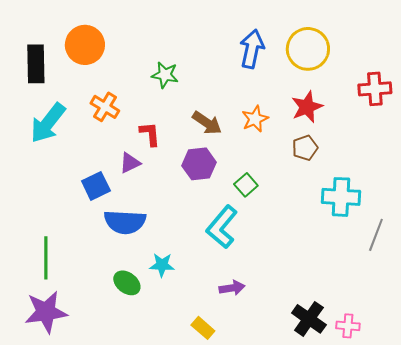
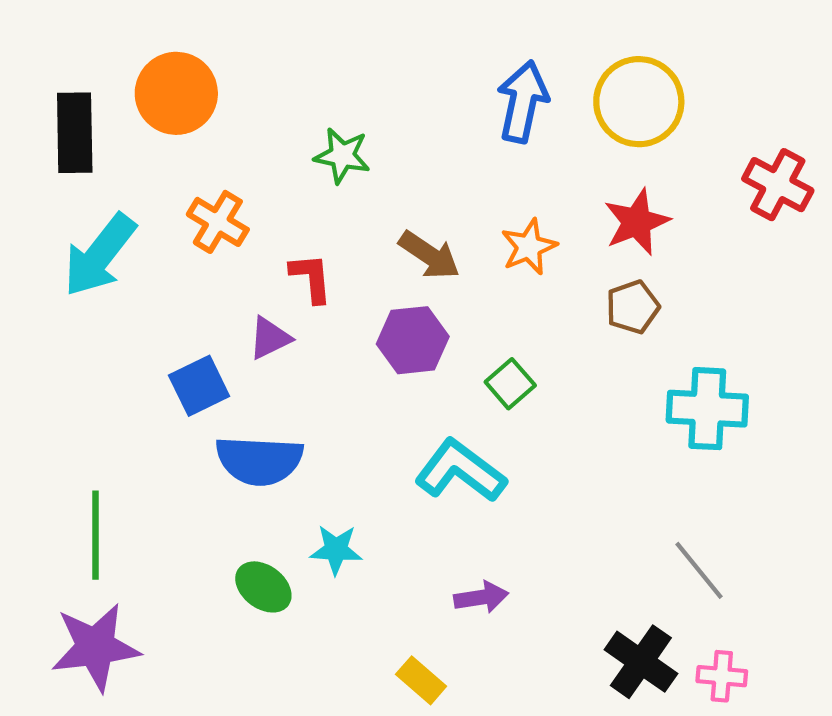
red cross: (375, 89) -> (778, 185), turned 32
cyan L-shape: (222, 227) -> (460, 471), turned 87
gray line: (376, 235) -> (699, 570), moved, turned -60

